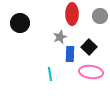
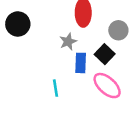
gray circle: (100, 16) -> (118, 30), moved
pink ellipse: (91, 72) -> (107, 86), turned 35

